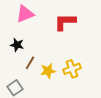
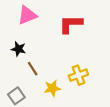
brown line: (30, 63) -> (33, 69), turned -64
yellow star: (48, 71) -> (52, 88), moved

